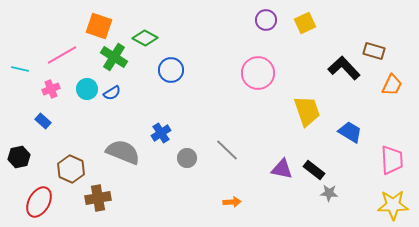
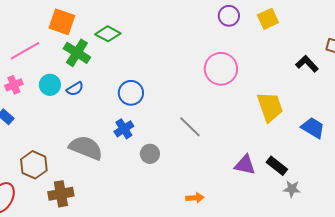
black L-shape: (344, 68) -> (307, 64), size x0.7
blue circle: (171, 70) -> (131, 93), moved
gray line: (227, 150) -> (190, 127), moved

